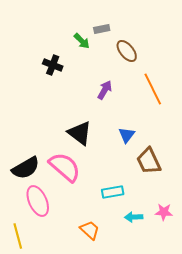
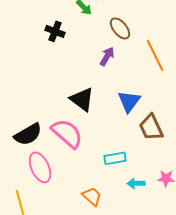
brown ellipse: (127, 51) -> (120, 28), moved
blue triangle: (127, 135) -> (129, 101), size x1.4

